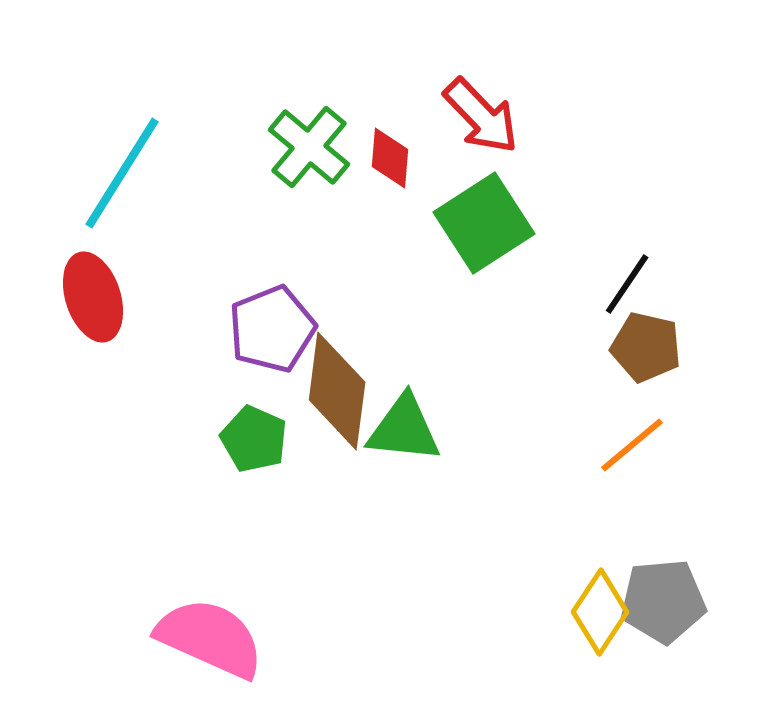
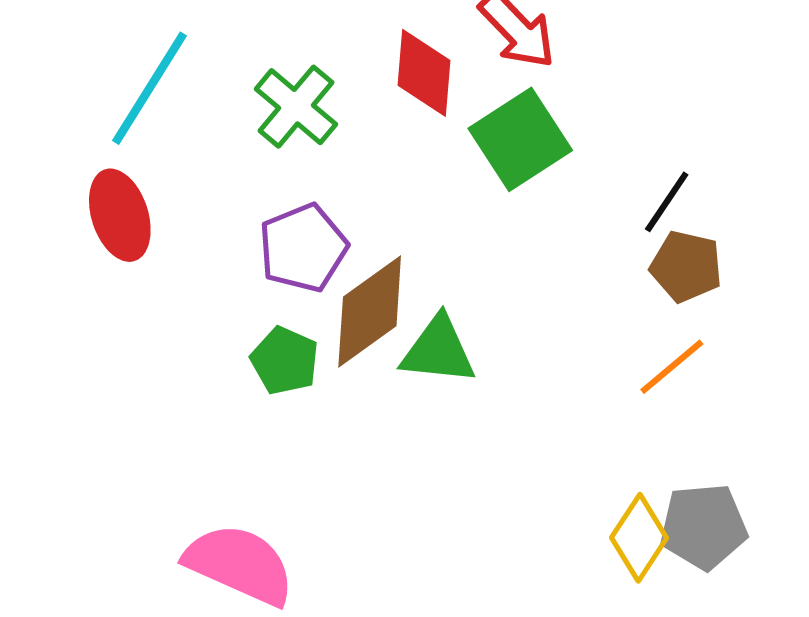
green cross: (309, 147) -> (296, 107), moved
red diamond: (390, 158) -> (424, 73), size x1.4
brown diamond: (337, 391) -> (370, 311), turned 47

